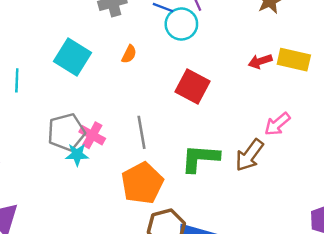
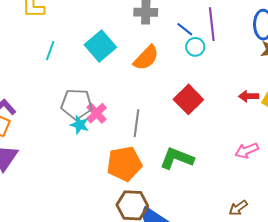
cyan circle: (181, 24) -> (195, 47), size x0.7
orange semicircle: (129, 54) -> (146, 58), size x1.8
brown arrow: (250, 155) -> (238, 208), moved, size x0.7

